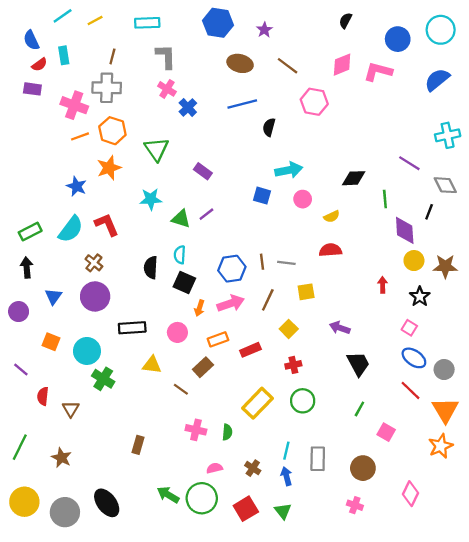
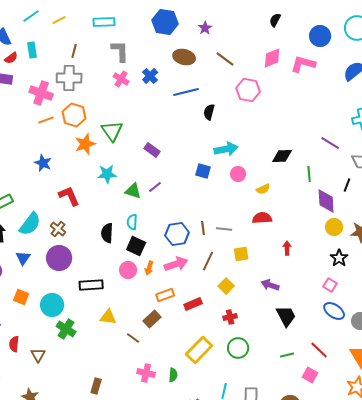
blue cross: (188, 107) -> (150, 76), moved
orange star: (109, 168) -> (85, 144), moved
cyan semicircle: (71, 229) -> (30, 224), moved
red arrow: (383, 285) -> (287, 248), moved
pink circle: (177, 332) -> (128, 270), moved
red line: (410, 390) -> (319, 350), moved
green line: (359, 409) -> (287, 355), turned 48

